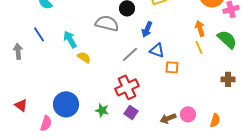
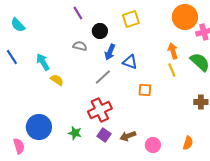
gray semicircle: (107, 23) -> (80, 46), size x0.6
blue arrow: (147, 29) -> (110, 52), moved
blue triangle: (157, 50) -> (130, 62), moved
pink circle: (188, 114) -> (153, 145), moved
brown arrow: (168, 118) -> (128, 136), moved
pink semicircle: (46, 123) -> (19, 146), turned -35

